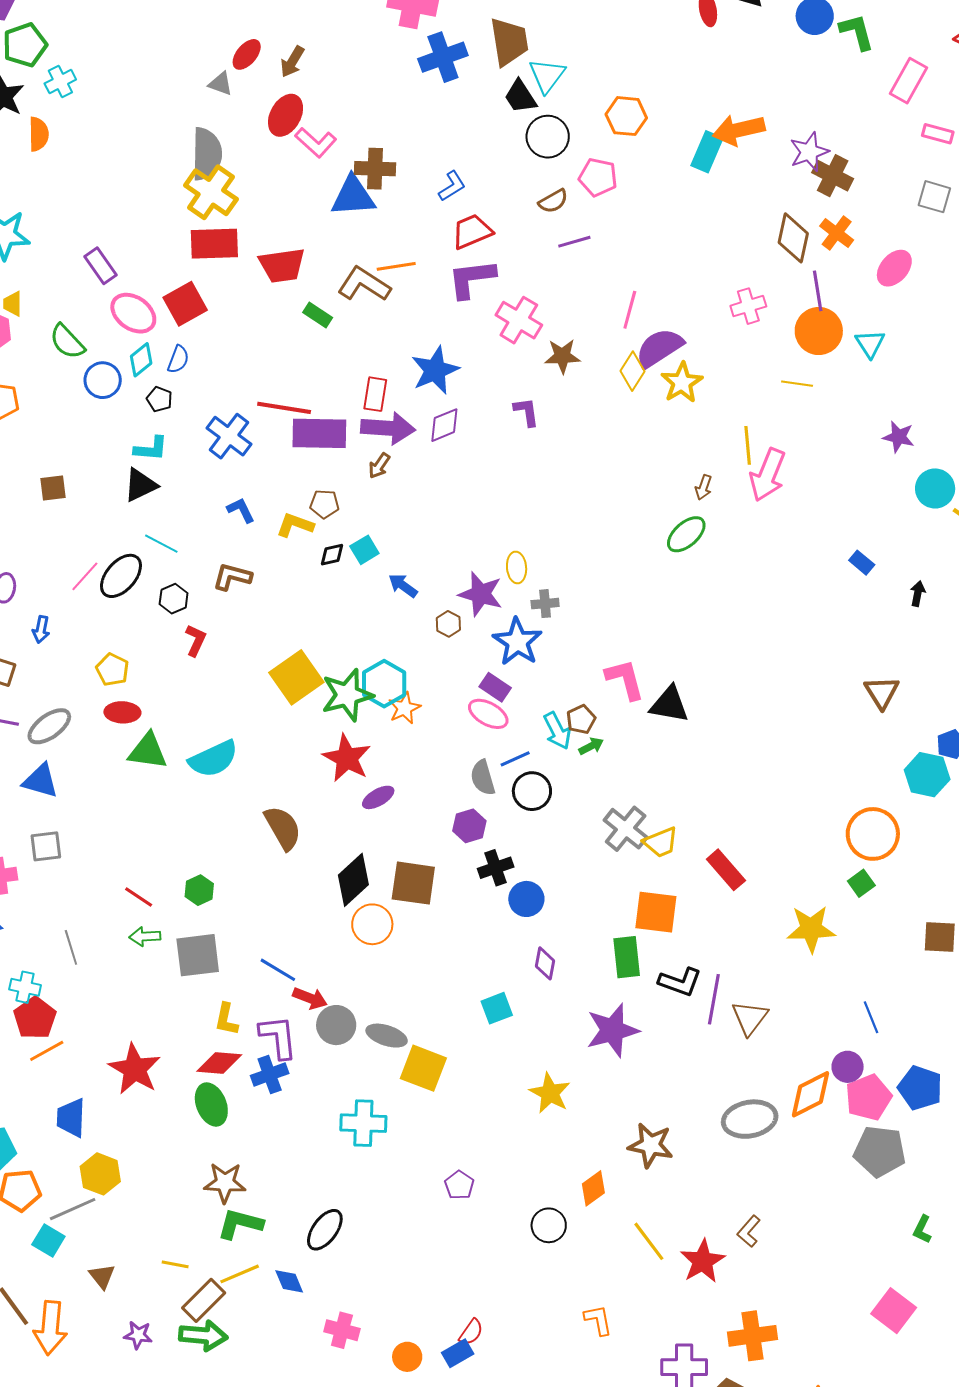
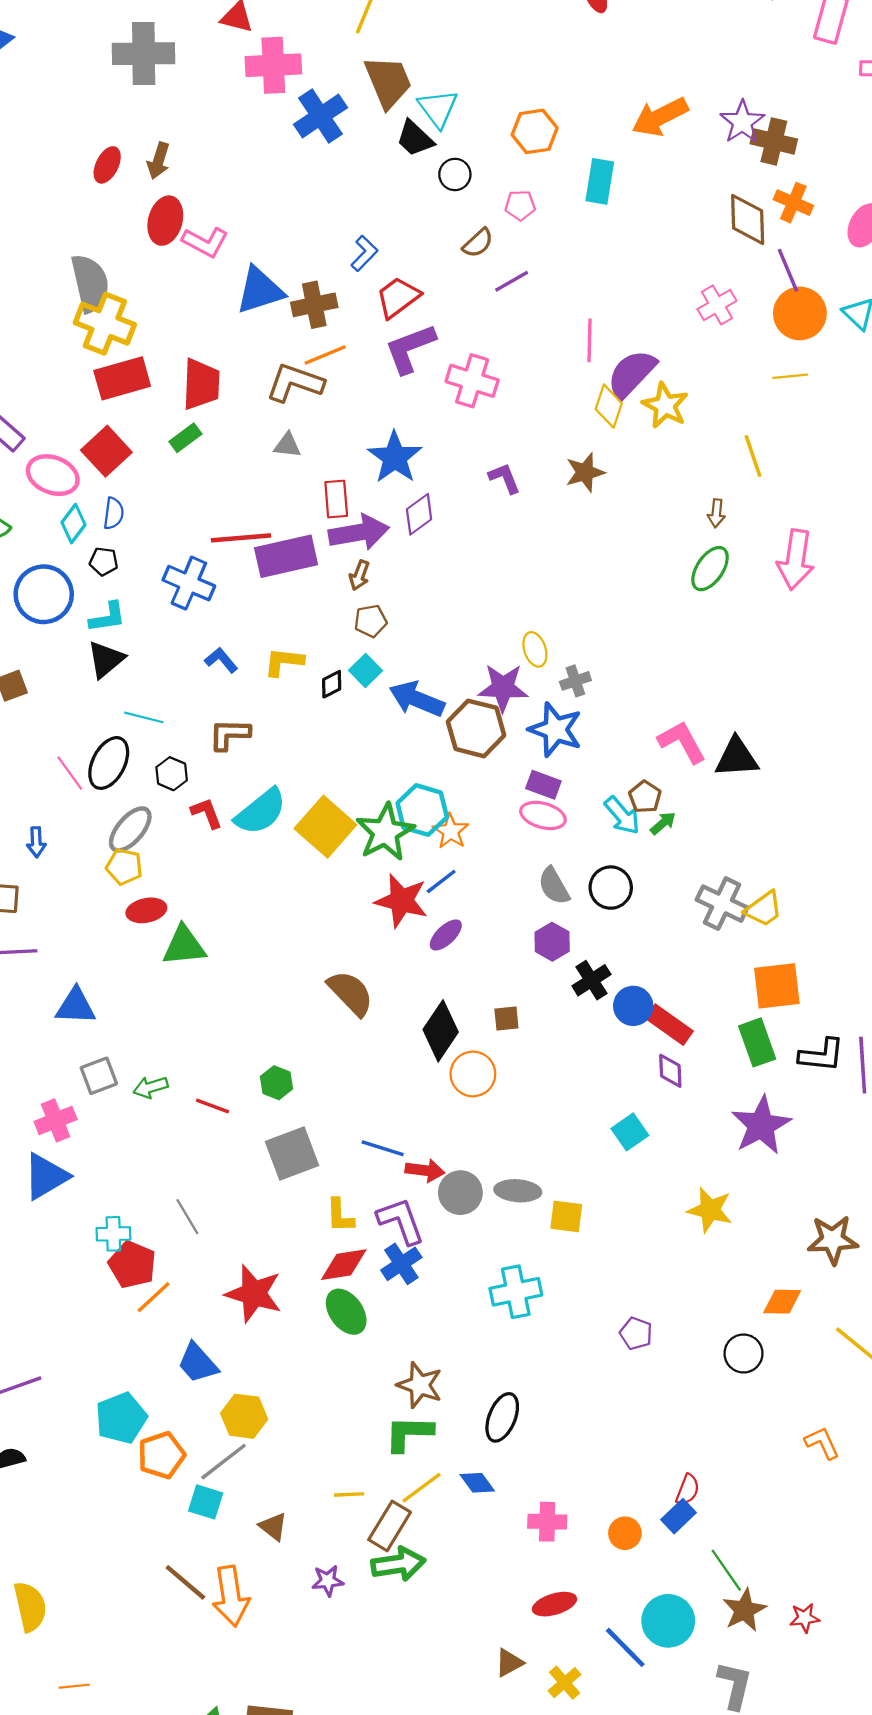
gray triangle: (221, 84) -> (287, 445), moved
black circle: (548, 137) -> (455, 174), size x0.7
cyan rectangle: (707, 152) -> (600, 181), moved
brown cross: (375, 169) -> (314, 305), moved
pink pentagon: (598, 177) -> (520, 205), size x0.7
red trapezoid: (282, 265) -> (201, 384), turned -66
green rectangle: (318, 315) -> (185, 438), moved, turned -56
brown star: (562, 356) -> (585, 472), moved
blue circle: (103, 380) -> (44, 594), moved, size x1.4
pink arrow: (768, 475) -> (796, 560), moved
brown pentagon: (324, 504) -> (371, 621), moved
pink line: (85, 576) -> (70, 773), turned -64
blue arrow: (403, 586) -> (417, 699), size x1.6
brown hexagon: (448, 624) -> (476, 728), size x2.0
red L-shape: (196, 640) -> (207, 813), turned -32
gray ellipse: (49, 726) -> (130, 829), moved
cyan semicircle: (213, 759) -> (261, 812), moved
blue line: (515, 759) -> (441, 881), moved
red rectangle: (726, 870) -> (669, 1025), moved
brown square: (413, 883) -> (506, 1018), size x0.5
green arrow: (145, 936) -> (151, 1087), moved
gray line: (71, 947) -> (187, 1217), moved
yellow square: (423, 1068) -> (566, 1216), size x0.7
blue trapezoid: (71, 1118) -> (198, 1363), turned -30
brown star: (225, 1183) -> (420, 1385), moved, turned 30
orange diamond: (593, 1188) -> (782, 1302), turned 51

